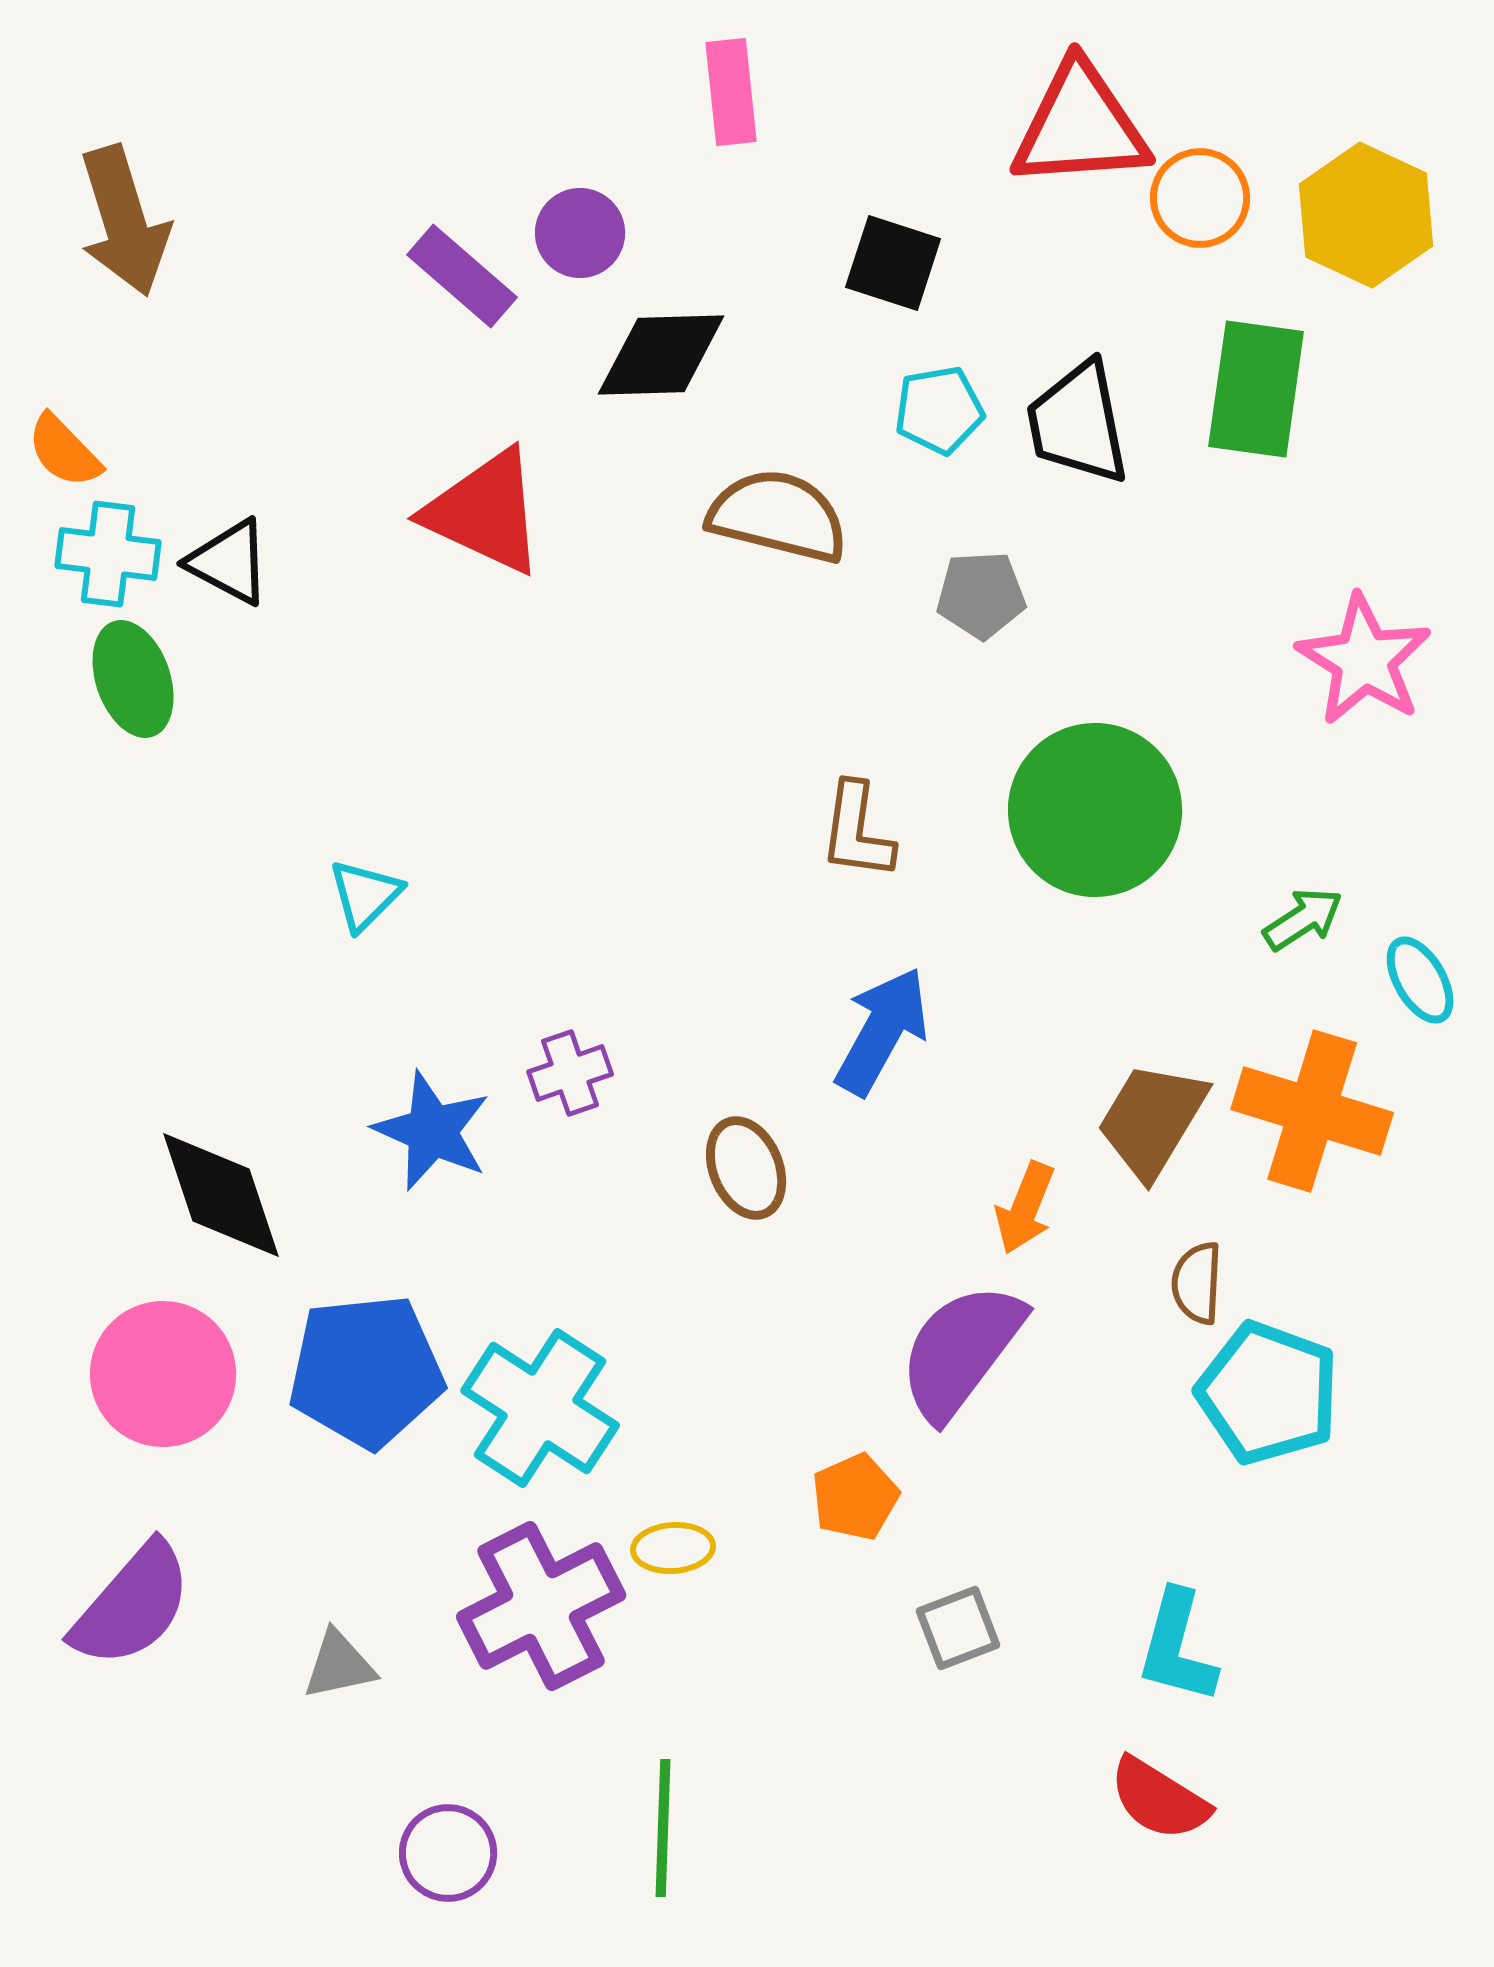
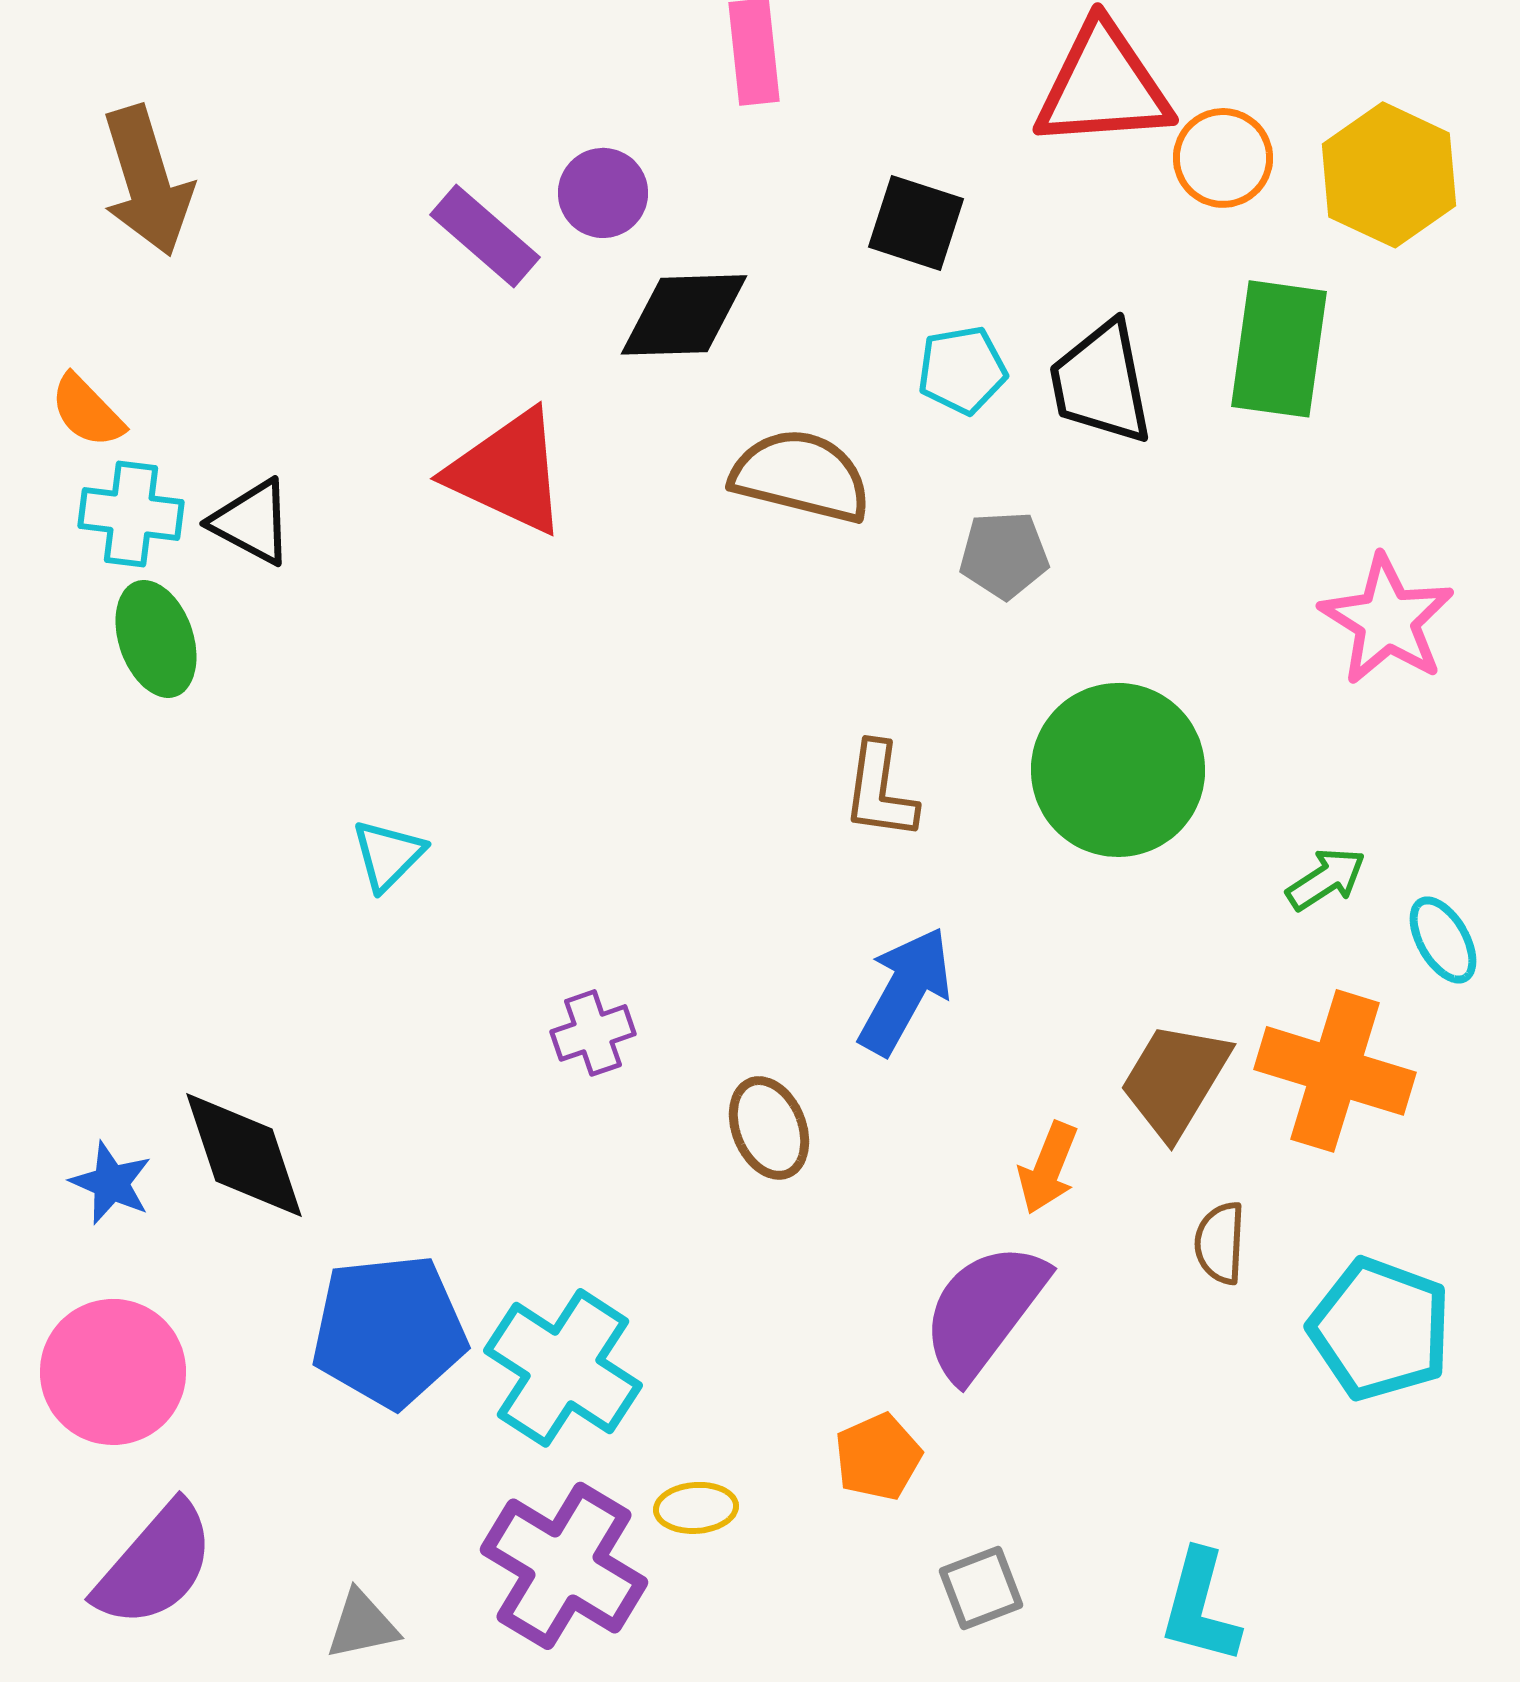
blue star: (432, 1131) -> (111, 1183), moved, size x0.7
pink circle: (163, 1374) -> (113, 1372), moved
cyan pentagon: (1268, 1393) -> (1380, 1329), moved
purple cross: (541, 1606) -> (564, 1566), turned -32

